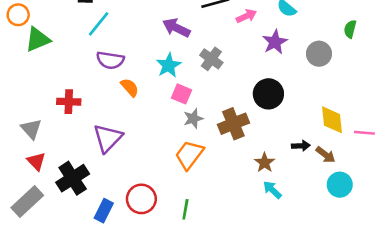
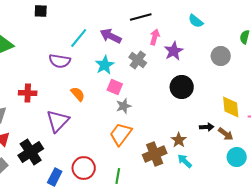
pink arrow: (246, 16) -> (155, 37), moved, turned -49
cyan line: (99, 24) -> (79, 38), moved
purple star: (275, 42) -> (174, 51), moved
orange semicircle: (130, 87) -> (78, 94), moved
brown cross: (233, 124) -> (155, 154), moved

